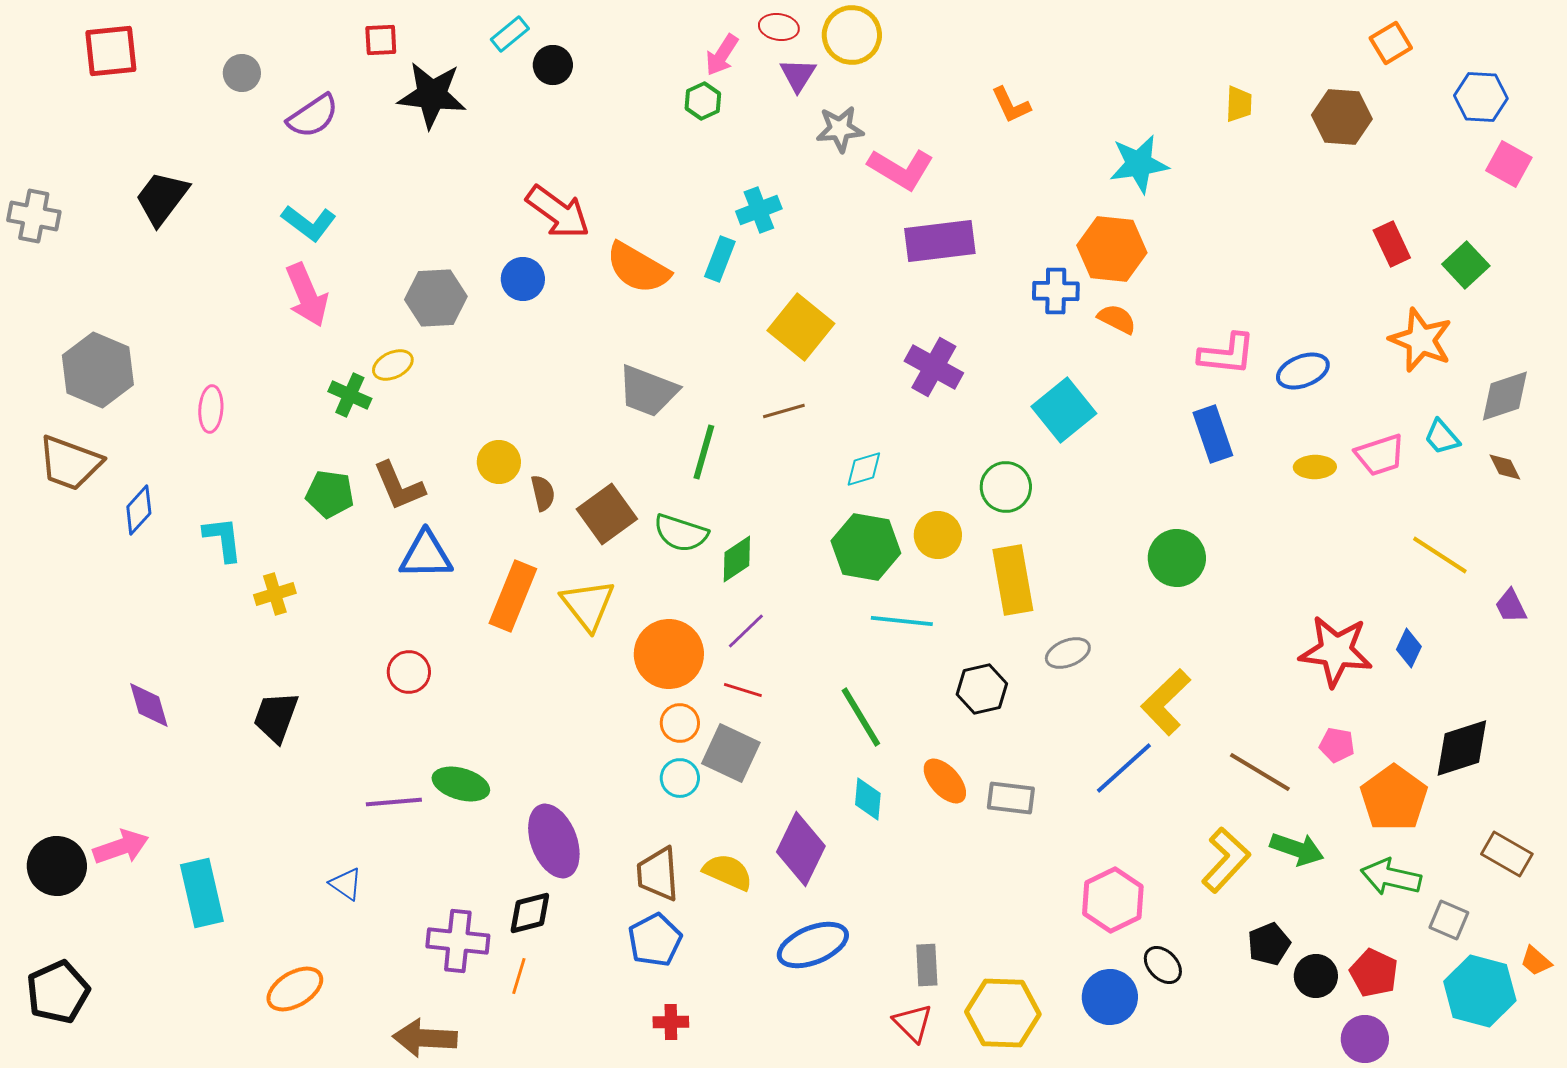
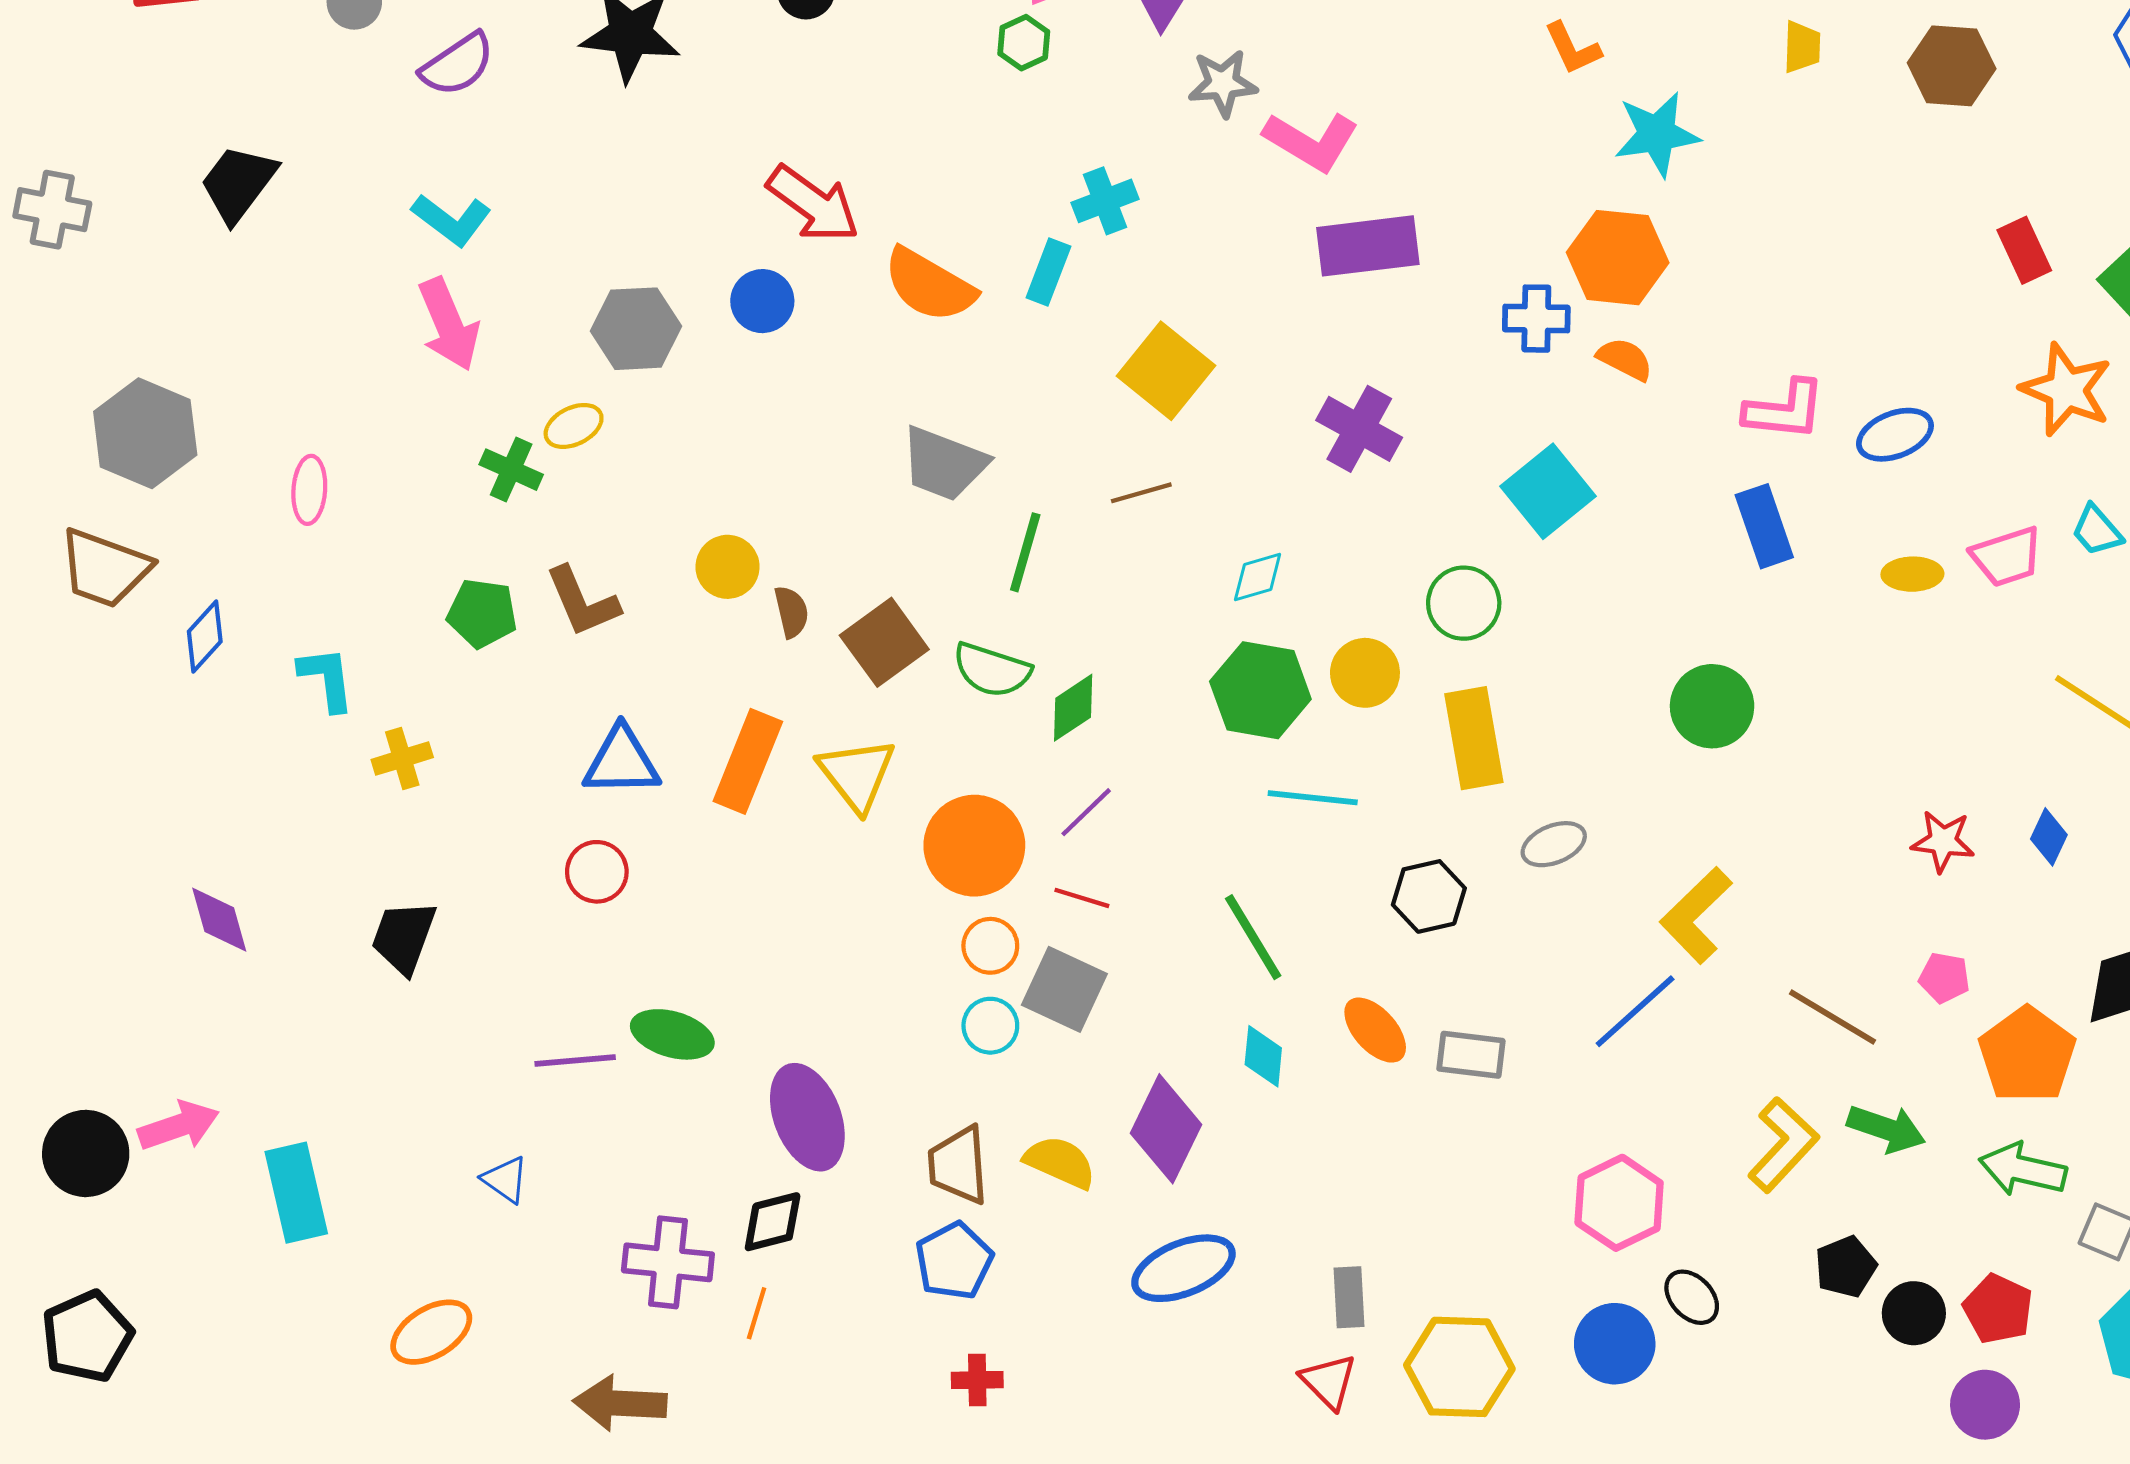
orange L-shape: (1011, 105) -> (1573, 48), moved
blue triangle: (426, 555) -> (621, 761), moved
red star: (1336, 651) -> (1943, 841), size x0.6

